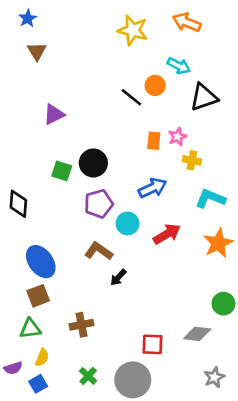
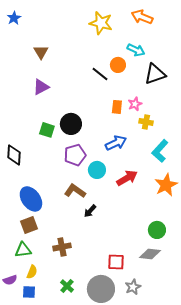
blue star: (28, 18) -> (14, 18), moved
brown triangle: (37, 51) -> (41, 52), moved
cyan L-shape: (210, 198) -> (160, 151), turned -70
green circle: (223, 304) -> (157, 230), moved
gray star: (214, 377) -> (133, 287), moved
blue square: (38, 384) -> (29, 292), turned 32

